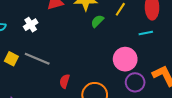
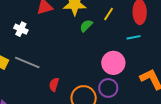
white cross: (31, 25) -> (21, 29), turned -32
purple circle: (135, 82) -> (108, 88), moved

